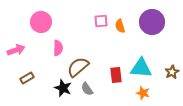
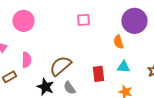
orange semicircle: (120, 26) -> (118, 42), moved
pink semicircle: (58, 48) -> (26, 60), moved
cyan triangle: (141, 68) -> (123, 67), size x0.6

